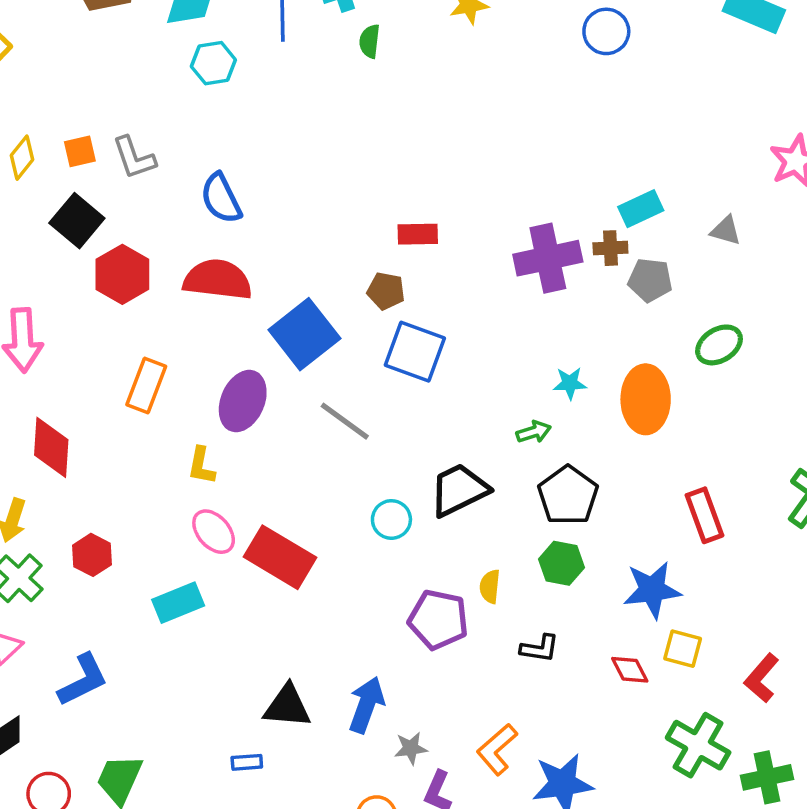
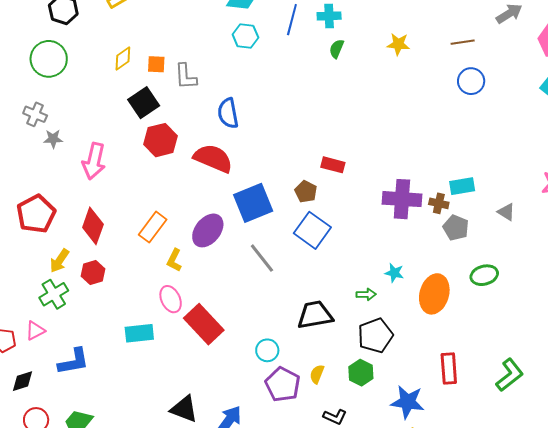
orange rectangle: (146, 385) -> (153, 227), moved
cyan circle: (391, 519) -> (267, 350), moved
red hexagon: (92, 555) -> (93, 273), moved

